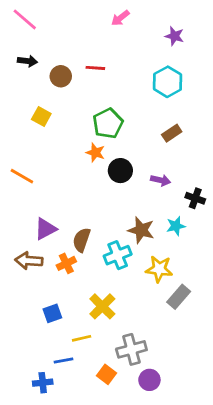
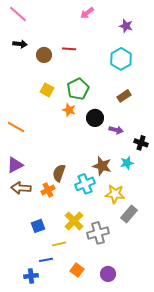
yellow square: (41, 116) -> (47, 90), moved
black circle: (120, 171) -> (95, 118), moved
purple triangle: (45, 229) -> (15, 165), moved
gray cross: (131, 349) -> (98, 233), moved

